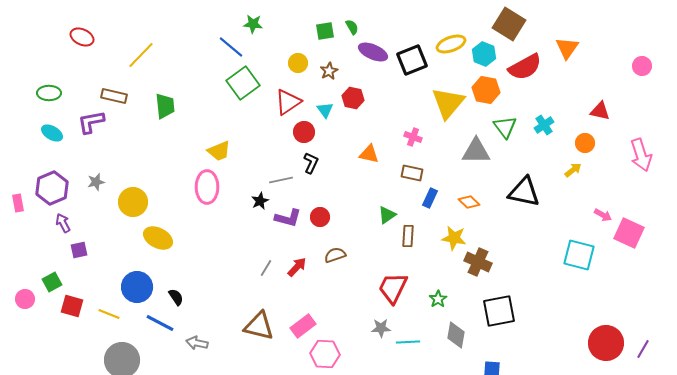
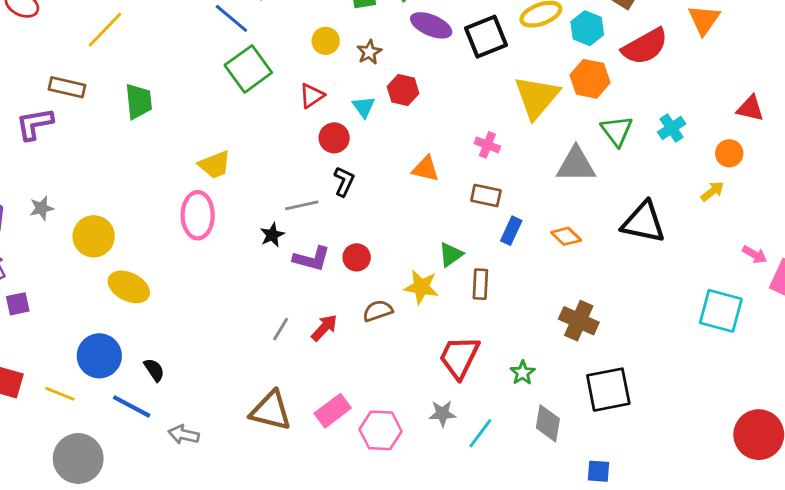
red triangle: (288, 102) -> (312, 96), size x0.7
yellow star: (454, 238) -> (421, 287), moved
cyan line: (408, 342) -> (480, 433), turned -50
pink hexagon: (325, 354) -> (381, 430), moved

